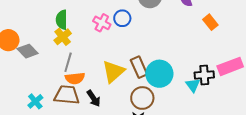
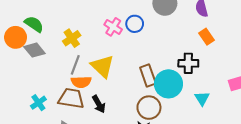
green semicircle: (62, 20) -> (34, 24), moved, turned 120
orange rectangle: (210, 22) -> (206, 37), moved
yellow triangle: (113, 72) -> (102, 66), moved, turned -40
black cross: (204, 75) -> (188, 63), moved

